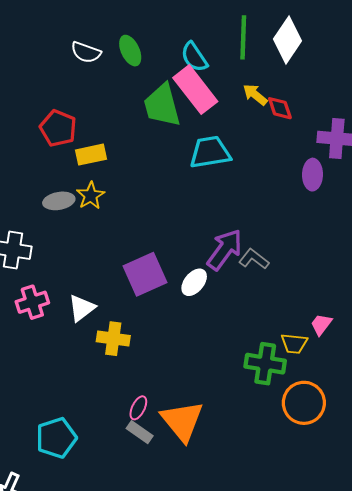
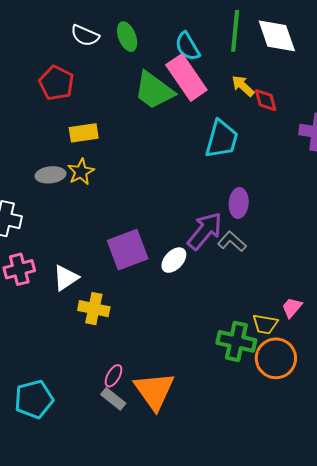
white diamond: (287, 40) -> (277, 36), turned -57
green trapezoid: (162, 105) -> (154, 90), turned -42
red pentagon: (58, 128) -> (56, 83), moved
cyan trapezoid: (210, 152) -> (222, 139), moved, turned 111
purple ellipse: (312, 175) -> (239, 203), moved
orange circle: (304, 403) -> (276, 358), moved

